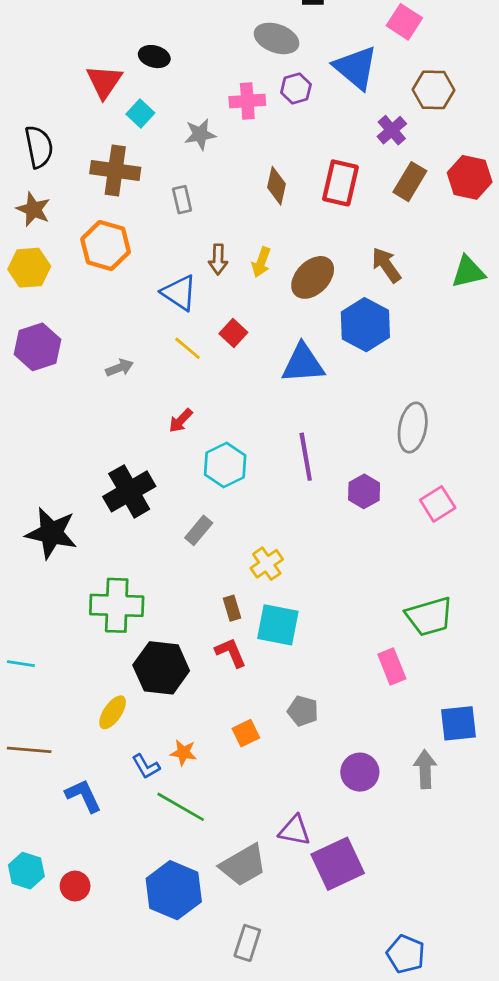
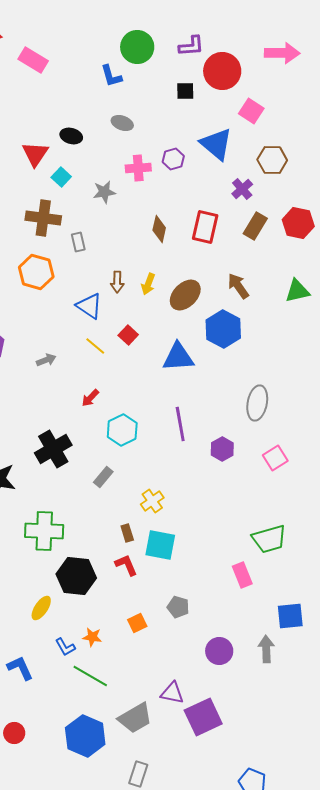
gray ellipse: (276, 38) -> (122, 123), moved, size x0.7
gray rectangle: (182, 200) -> (78, 242), moved

